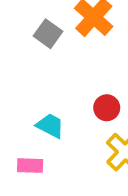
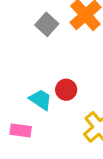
red circle: (107, 108) -> (66, 90), moved

